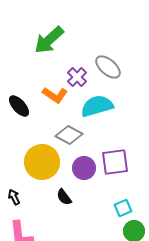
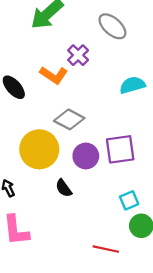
gray ellipse: (108, 67) -> (112, 26), moved
cyan semicircle: (97, 106) -> (132, 85), moved, size x0.7

